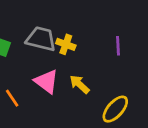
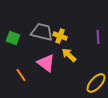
yellow arrow: (80, 84) -> (69, 55), moved

